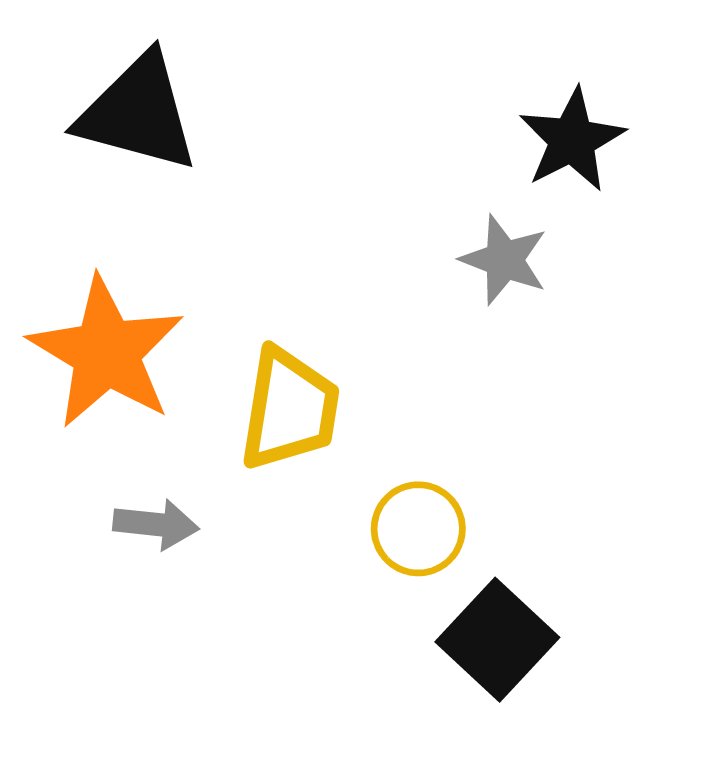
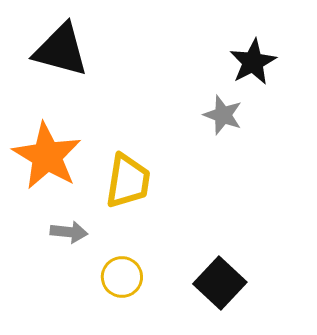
yellow circle: (418, 529) -> (122, 277), moved

